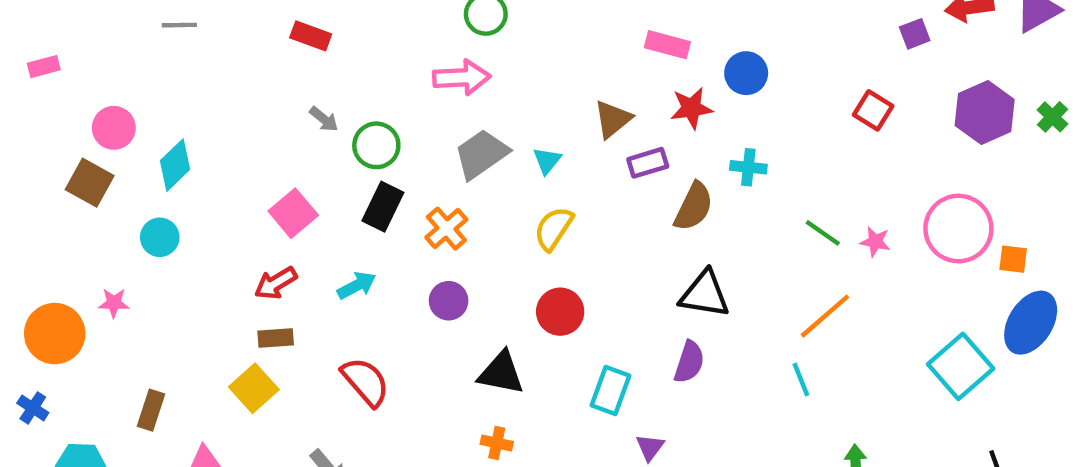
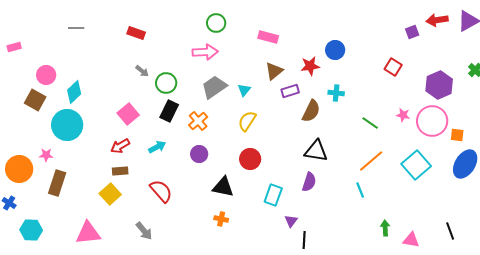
pink rectangle: (667, 45) -> (268, 37), moved
purple hexagon: (985, 113) -> (439, 85), moved
cyan circle: (160, 237) -> (67, 125), size x1.8
pink star: (875, 242) -> (403, 115), moved
cyan square: (961, 366) -> (416, 165), moved
brown rectangle: (151, 410) -> (57, 183), moved, size x1.4

